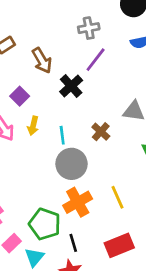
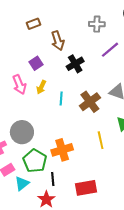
purple line: (96, 60) -> (110, 50), moved
brown cross: (101, 132) -> (90, 102), size x1.5
gray circle: (71, 164) -> (22, 132), moved
yellow line: (117, 197) -> (101, 140), moved

